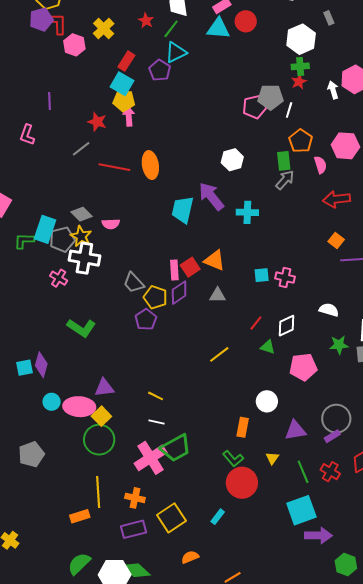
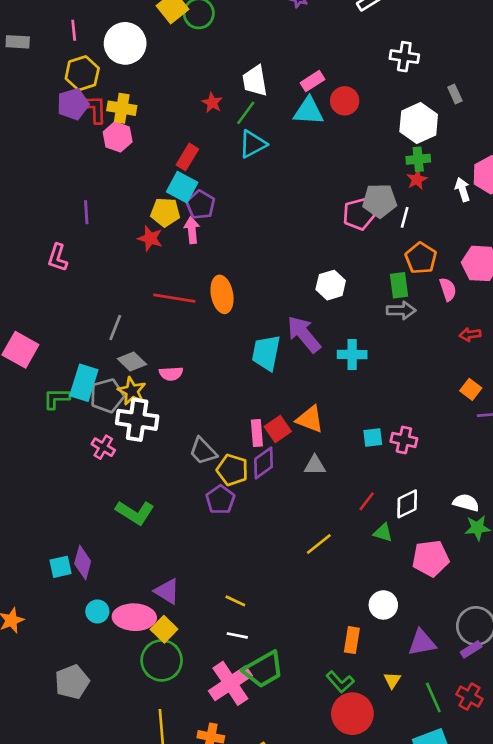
yellow cross: (104, 28) -> (122, 108), moved, turned -35
purple pentagon: (160, 70) -> (201, 205), moved
yellow pentagon: (124, 101) -> (165, 212), moved
gray line: (81, 149) -> (115, 328), moved, turned -30
gray arrow: (285, 180) -> (401, 310), turned 50
red arrow: (336, 199) -> (470, 335), size x0.6
white semicircle: (329, 310) -> (466, 503), moved
purple triangle: (104, 388) -> (167, 591), turned 40

